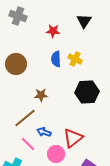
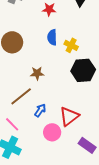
yellow cross: (75, 59) -> (71, 45), moved
blue arrow: (44, 132) -> (40, 110), turned 104
pink line: (28, 144) -> (12, 124), moved

